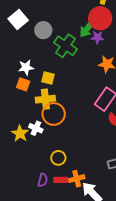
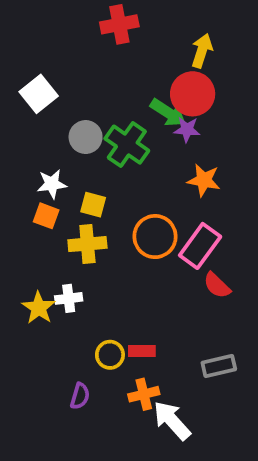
green arrow: (87, 28) -> (168, 113), turned -96
gray circle: (43, 30) -> (86, 137), moved
orange circle: (54, 114) -> (155, 237), moved
white cross: (36, 128) -> (69, 298), turned -32
red rectangle: (61, 180) -> (142, 351), moved

